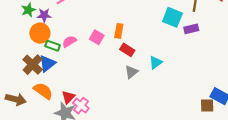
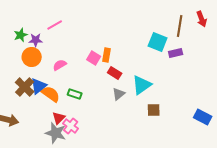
pink square: (97, 37) -> (94, 58), moved
green rectangle: (53, 46) -> (75, 94), moved
cyan triangle: (156, 62) -> (142, 85), size x1.5
orange semicircle: (43, 91) -> (51, 94), moved
brown square: (207, 106) -> (154, 110), moved

